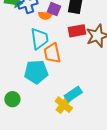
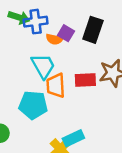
red rectangle: (77, 31) -> (85, 80), moved
cyan trapezoid: (39, 39) -> (43, 66), turned -30

